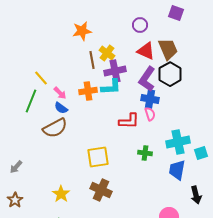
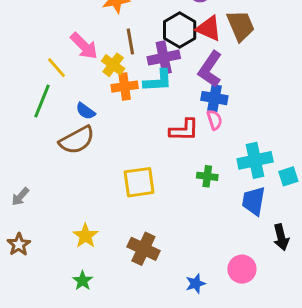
yellow cross: (107, 53) -> (113, 65), moved
black hexagon: (170, 74) -> (180, 30), moved
pink arrow: (60, 93) -> (84, 46), moved, size x1.5
brown cross: (101, 190) -> (143, 249), moved

